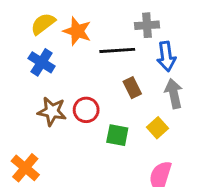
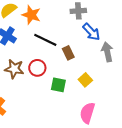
black line: (117, 50) -> (45, 40), moved, turned 30
blue arrow: (166, 56) -> (91, 32), turned -36
gray arrow: (174, 94) -> (107, 52), moved

